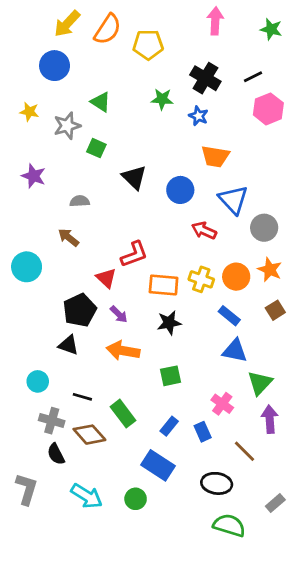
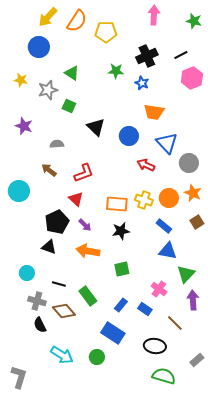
black cross: (205, 78) -> (147, 56), turned 35
red L-shape: (134, 254) -> (84, 173), moved
blue rectangle: (203, 432) -> (145, 309), turned -32
gray L-shape: (27, 489) -> (19, 377), moved

